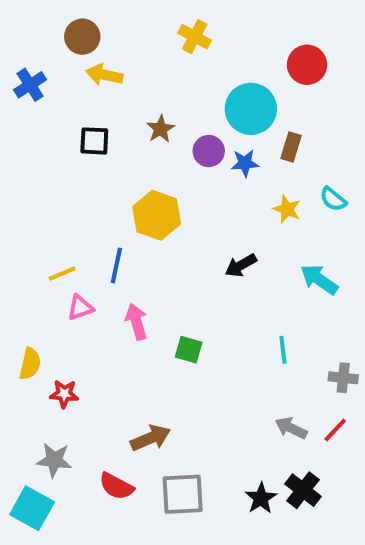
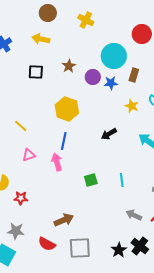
brown circle: (82, 37) -> (48, 13), moved
blue line: (116, 265) -> (64, 141), moved
yellow line: (62, 273) -> (21, 126), moved, turned 64
green square: (189, 350) -> (91, 180), moved, turned -32
cyan line: (283, 350) -> (122, 180), moved

